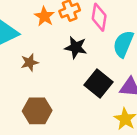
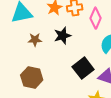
black star: (76, 47) -> (62, 36), moved, turned 30

